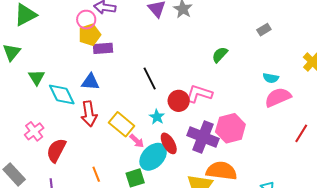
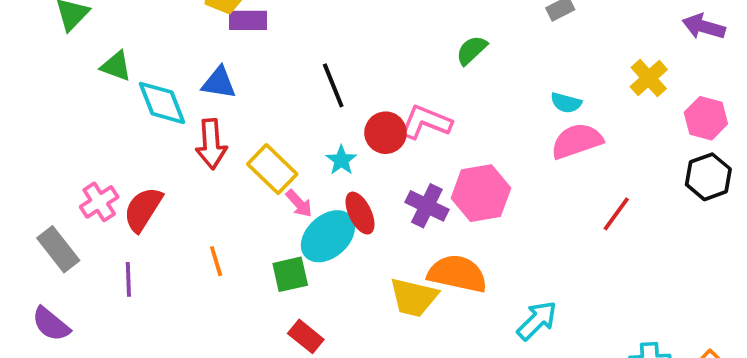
green triangle: (37, 77) -> (116, 66), turned -42
pink cross: (34, 131) -> (99, 202), moved
purple cross: (203, 137) -> (427, 206), size x0.7

